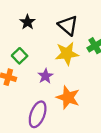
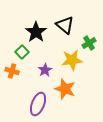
black star: (27, 22) -> (36, 32), moved, size x1.5
yellow star: (67, 54) -> (72, 60), moved

